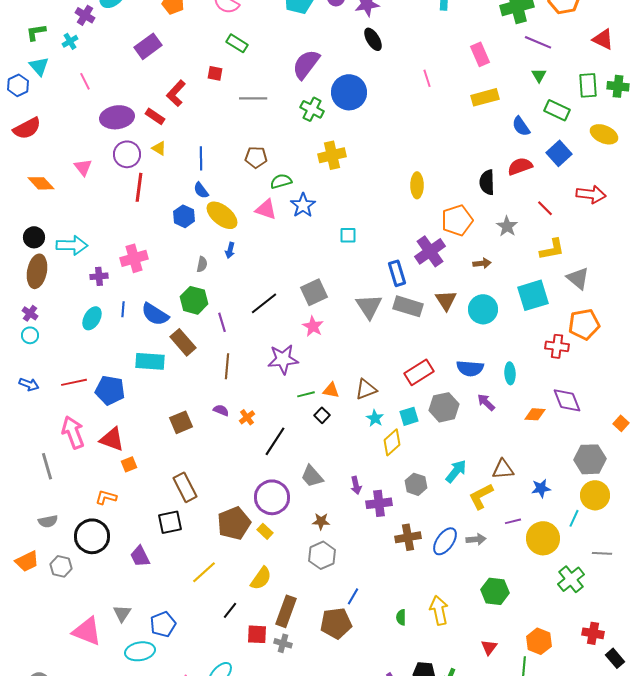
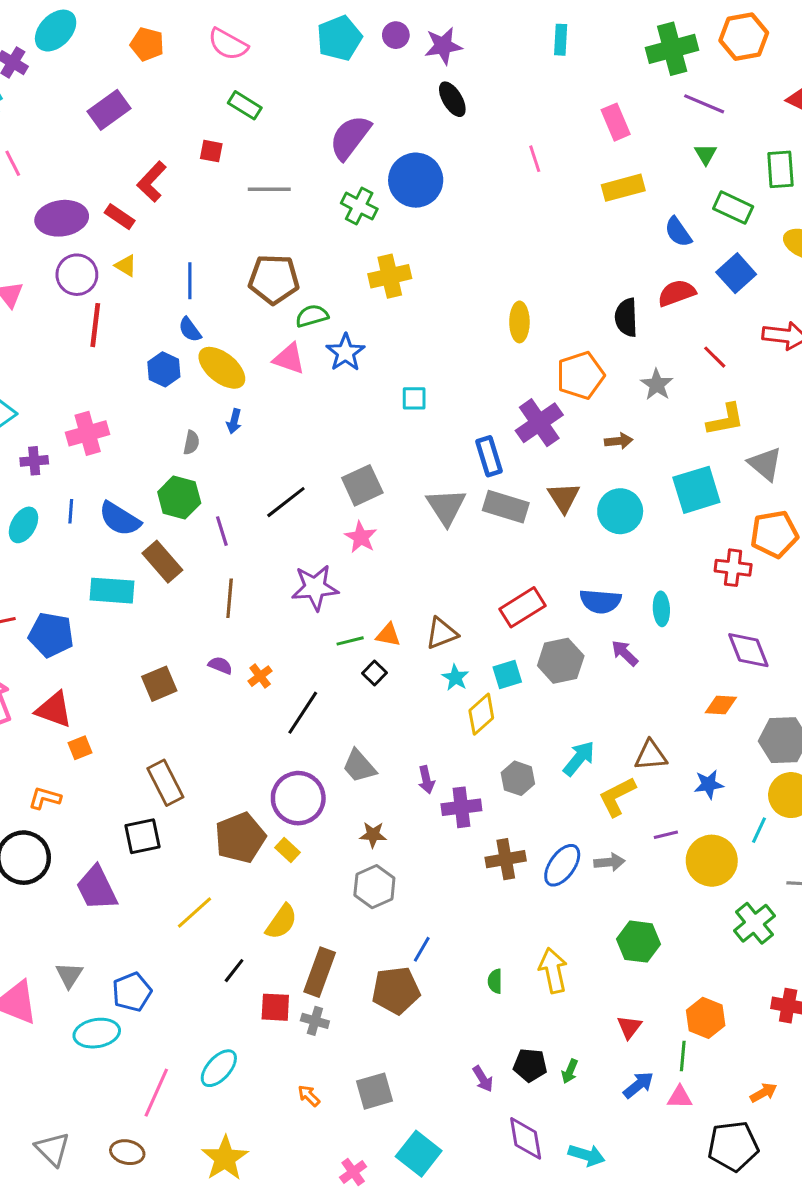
brown pentagon: (256, 157) -> (274, 279), size x1.5
orange diamond: (535, 414) -> (721, 705), moved
purple trapezoid: (140, 556) -> (97, 888), size x1.4

